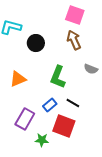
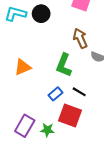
brown arrow: (74, 40) -> (80, 38), moved
black circle: (36, 43) -> (41, 14), moved
purple rectangle: (25, 119) -> (25, 126), moved

